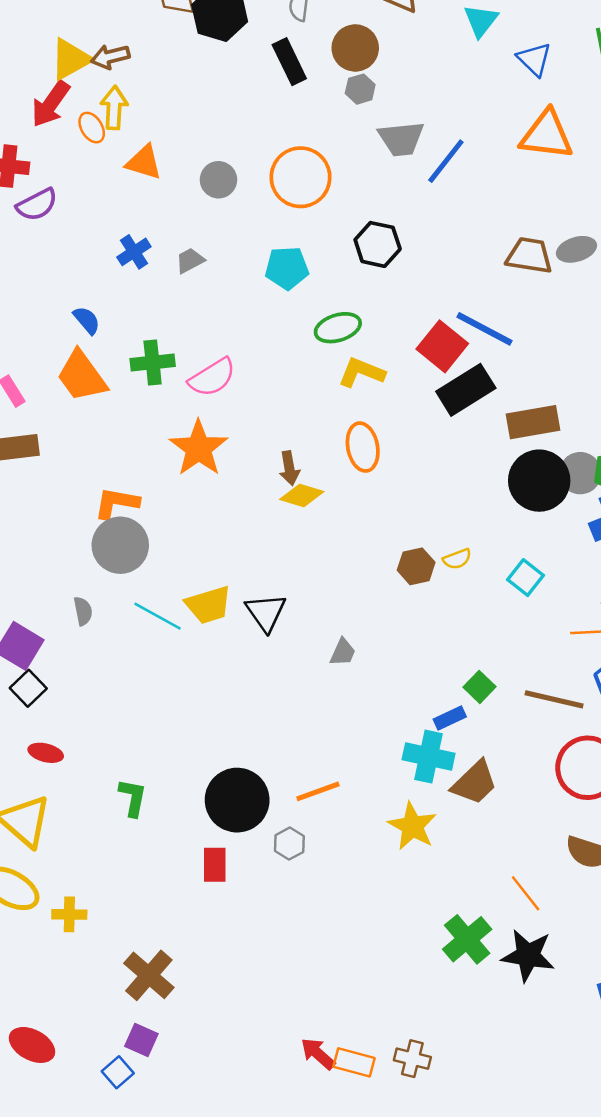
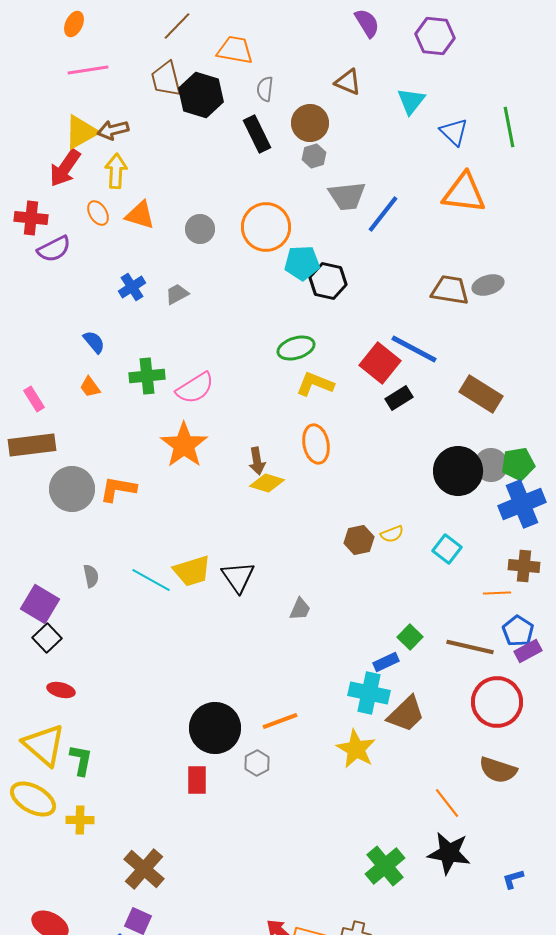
orange ellipse: (92, 128) -> (98, 213), moved
cyan pentagon: (287, 268) -> (302, 263), moved
orange trapezoid: (82, 376) -> (90, 387), size x0.5
black rectangle: (466, 390) -> (399, 398), size x0.6
brown rectangle: (533, 422) -> (481, 394), moved, turned 42
gray circle: (120, 545) -> (72, 489), moved
green L-shape: (133, 798) -> (81, 760), moved
green cross: (467, 939) -> (385, 866), moved

